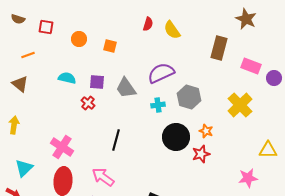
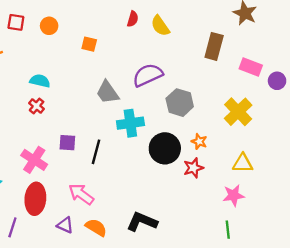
orange circle: (79, 39) -> (49, 26), moved
purple square: (97, 82) -> (67, 143), moved
red cross: (88, 103) -> (37, 106), moved
cyan cross: (158, 105) -> (130, 123), moved, size x1.6
yellow triangle: (268, 150) -> (243, 163), moved
pink star: (248, 178) -> (234, 195), moved

